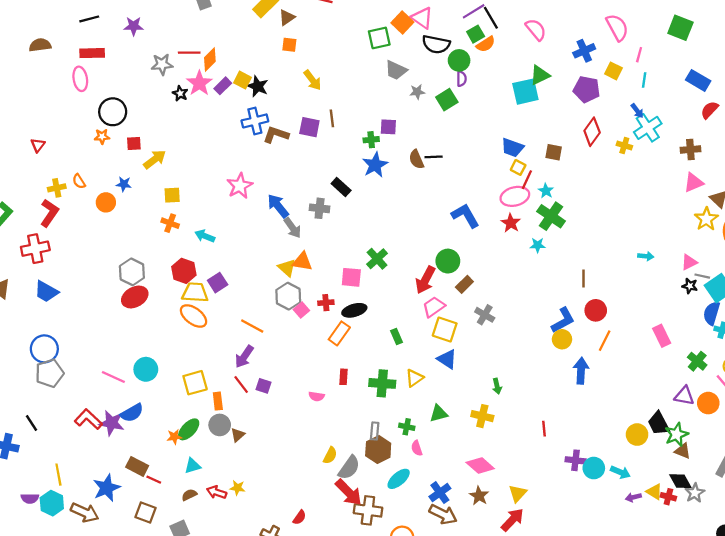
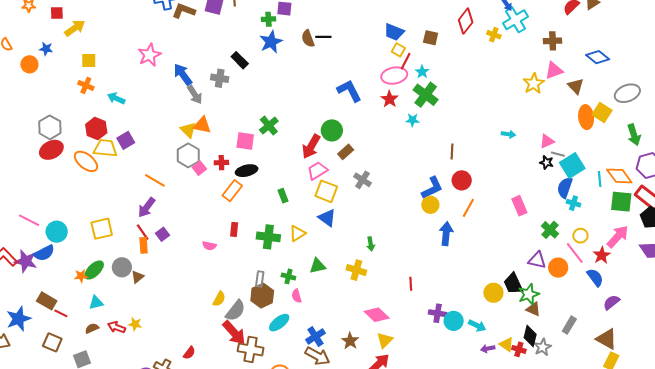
yellow star: (706, 219) -> (534, 83), moved
orange ellipse: (194, 316) -> (86, 161), moved
cyan circle: (146, 369) -> (57, 232), moved
purple square: (264, 386) -> (163, 234), turned 32
orange rectangle: (218, 401) -> (144, 245), moved
pink diamond: (480, 465) -> (377, 315), moved
black diamond: (680, 481) -> (530, 336), turned 40

